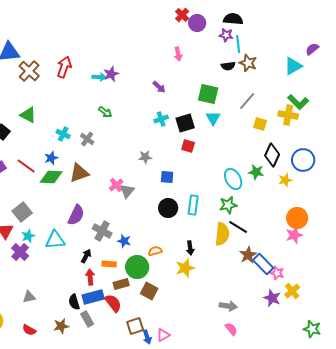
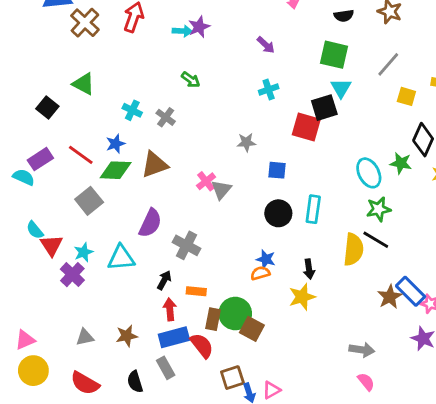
black semicircle: (228, 66) -> (344, 16), moved
black square: (185, 123) -> (324, 108), moved
red square: (188, 146) -> (306, 127), size x1.5
green star: (228, 205) -> (379, 209), moved
gray square: (22, 212) -> (89, 201), moved
blue star: (124, 241) -> (266, 259), moved
brown star: (248, 255) -> (390, 297), moved
green circle: (137, 267) -> (235, 314), moved
brown rectangle: (121, 284) -> (213, 319), turned -63
black semicircle: (74, 302) -> (135, 382), moved
brown star: (61, 326) -> (127, 336), moved
red semicircle: (29, 330) -> (85, 383), size x1.5

